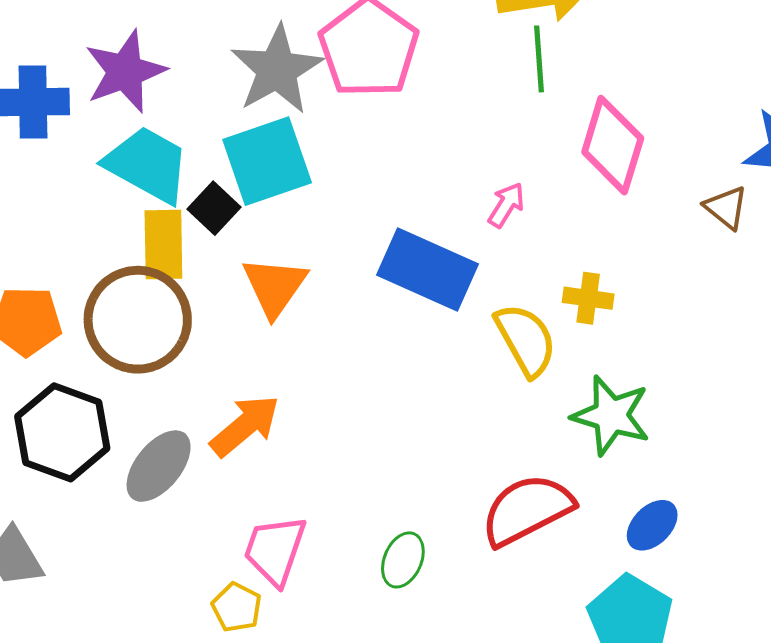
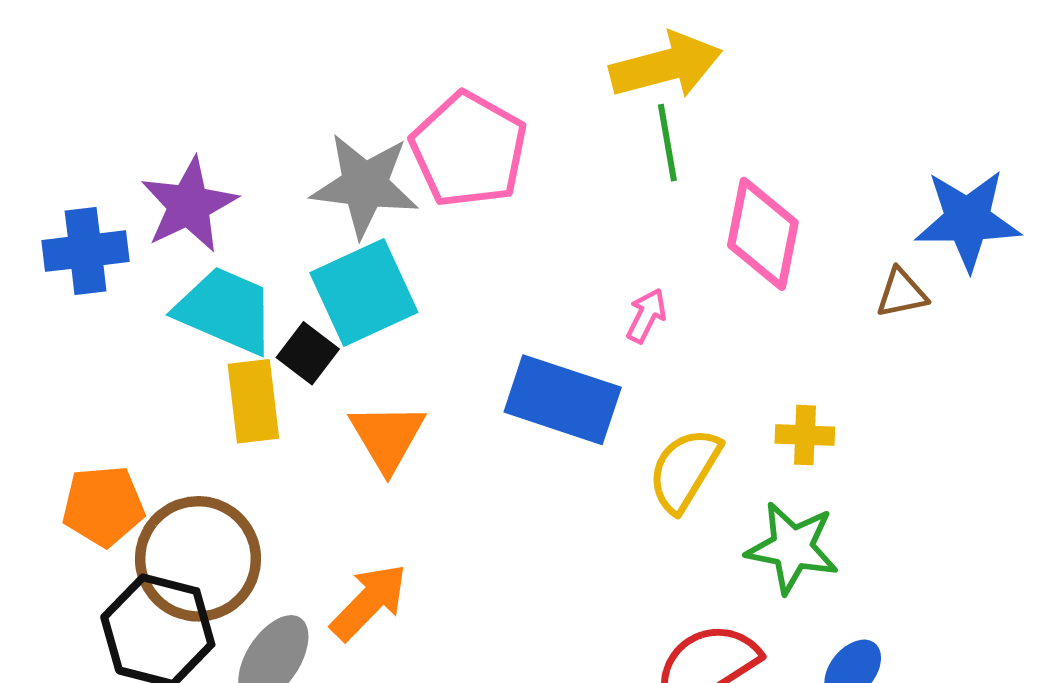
gray star: (277, 70) -> (365, 185), turned -30
brown triangle: (726, 207) -> (902, 293), turned -45
yellow cross: (588, 298) -> (805, 435), moved
brown circle: (138, 320) -> (198, 559), moved
yellow semicircle: (526, 340) -> (685, 470), turned -114

